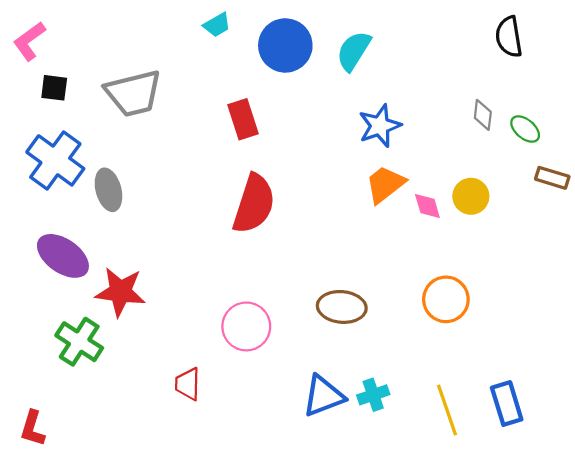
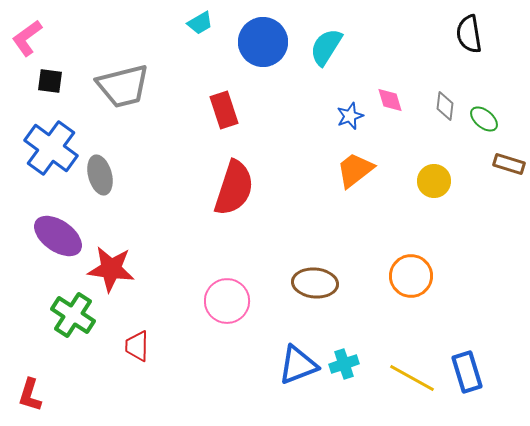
blue star: (380, 126) -> (350, 116), size x0.7
pink diamond: (427, 206) -> (390, 100), moved
red trapezoid: (188, 384) -> (137, 346), moved
yellow line: (447, 410) -> (412, 378), turned -42

